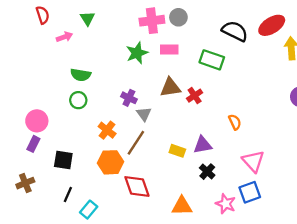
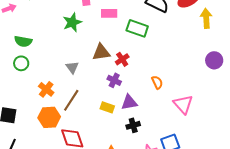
pink rectangle: (169, 50) -> (109, 13), moved
purple cross: (129, 98) -> (114, 80), moved
gray triangle: (144, 114) -> (72, 67), moved
pink triangle: (253, 161) -> (183, 104), moved
black cross: (207, 172) -> (133, 125), turned 32

